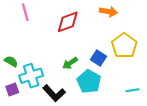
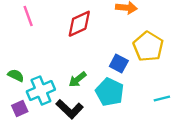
green arrow: (70, 63) -> (78, 79), moved

